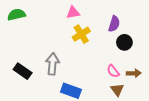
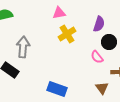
gray arrow: (52, 64) -> (23, 47), moved
pink semicircle: (113, 71) -> (97, 57), moved

